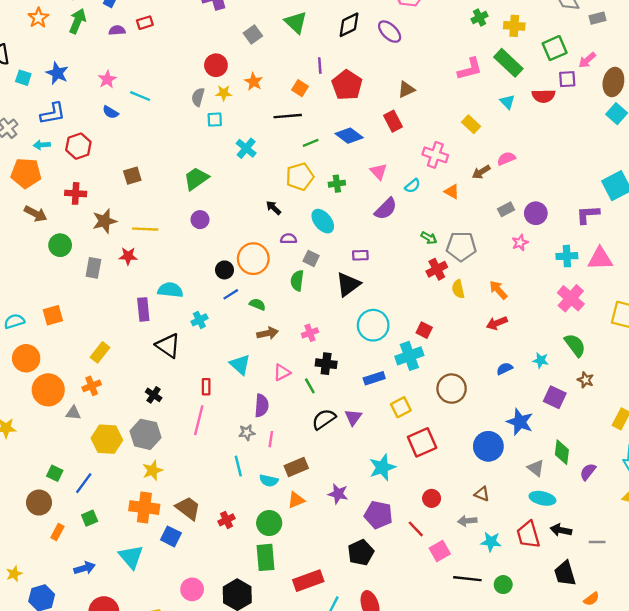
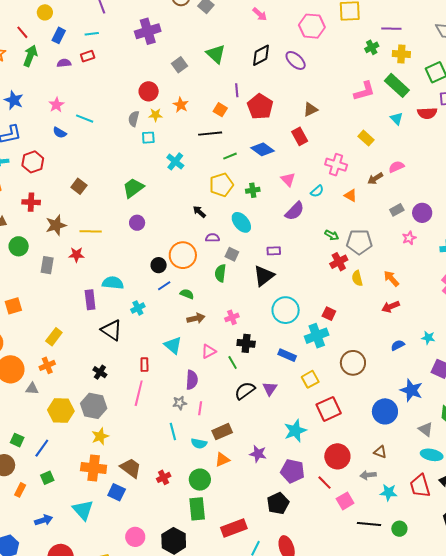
brown square: (132, 176) -> (79, 186), turned -35
blue rectangle: (374, 378) -> (287, 355), turned 42
red circle: (432, 498) -> (337, 456), size x1.6

